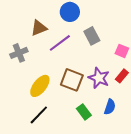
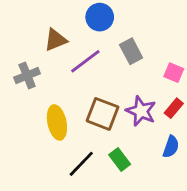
yellow ellipse: (40, 86) -> (57, 122), turned -50
blue semicircle: (110, 107) -> (171, 147), moved
black line: (39, 115) -> (81, 164), moved

